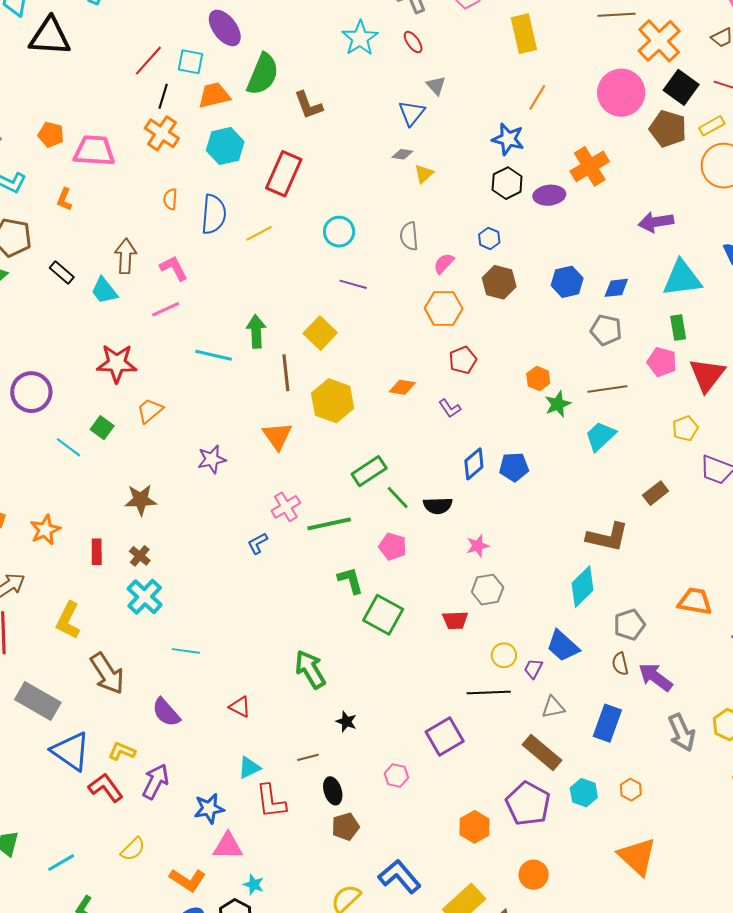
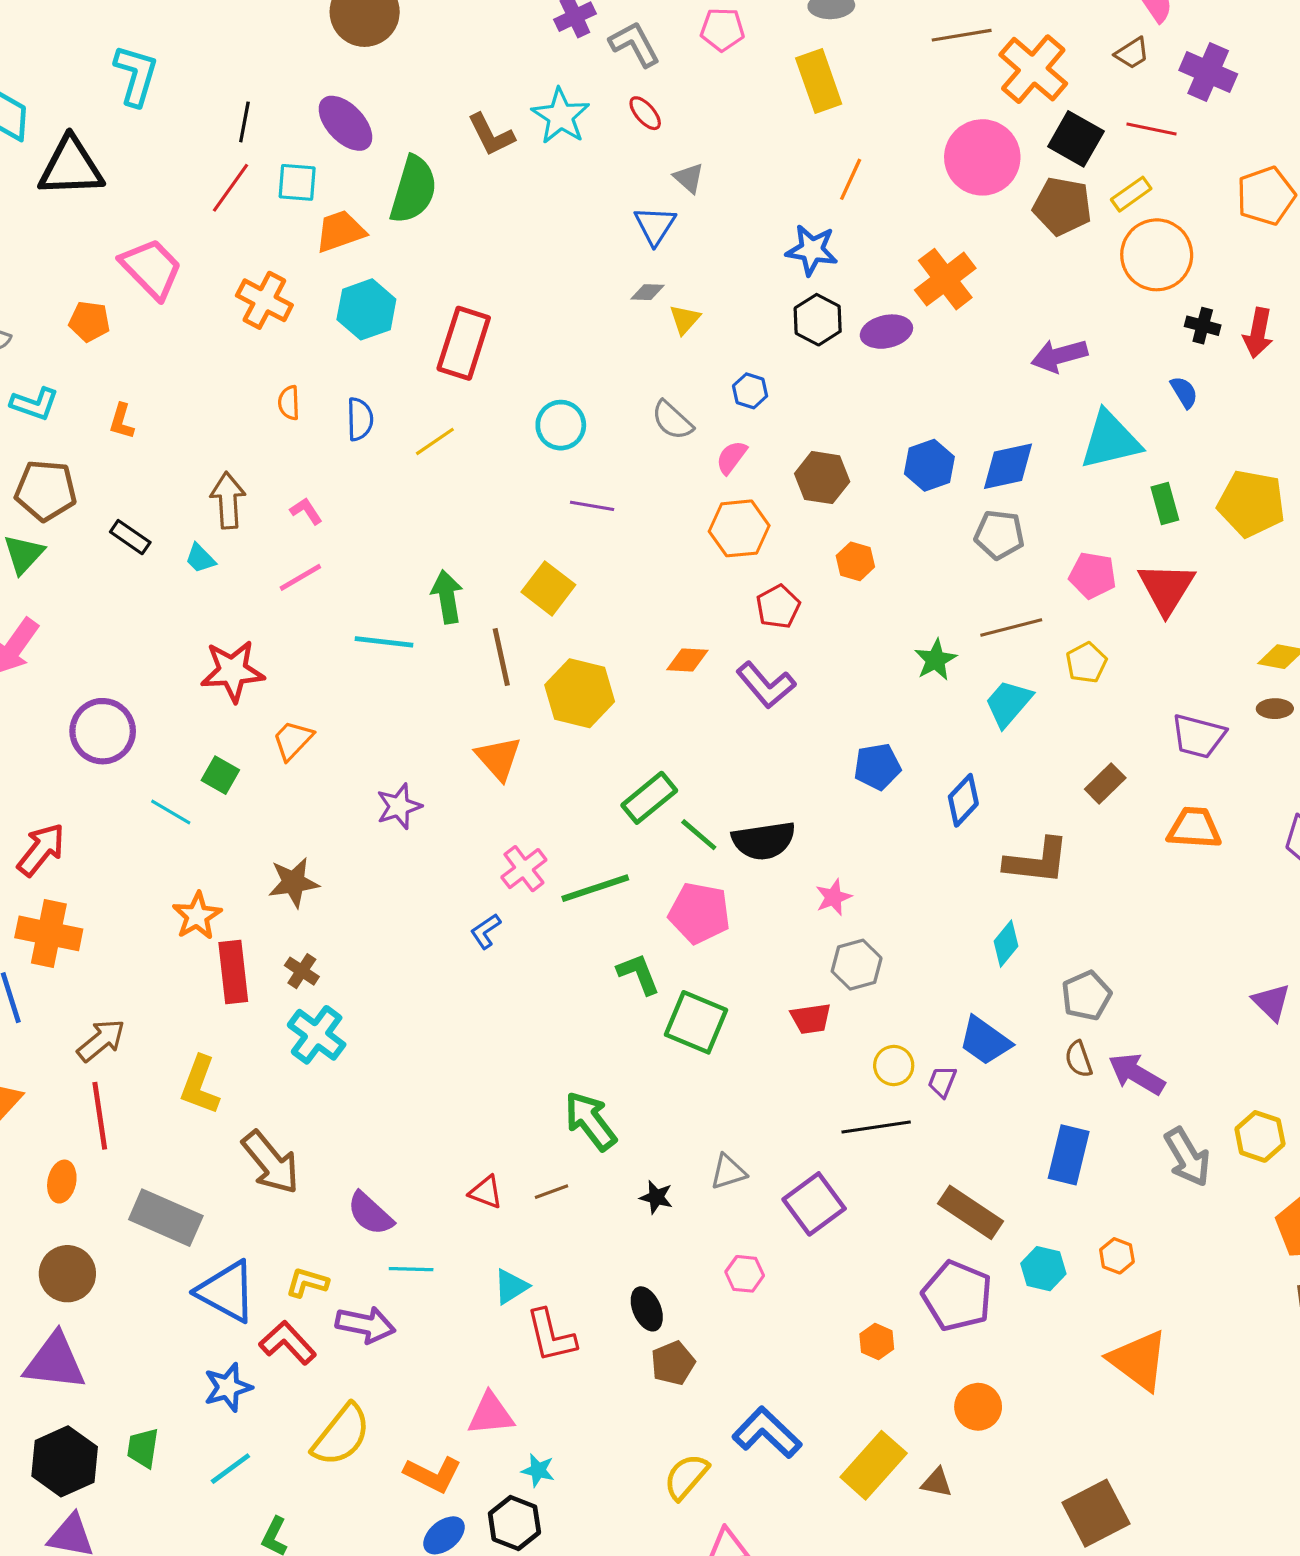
black line: (163, 96) -> (244, 122), moved
brown L-shape: (308, 105) -> (491, 135), moved
pink trapezoid: (94, 151) -> (151, 269), moved, turned 48
blue semicircle: (214, 214) -> (360, 419), size x0.7
gray semicircle: (409, 236) -> (672, 420), turned -36
blue hexagon: (489, 238) -> (750, 391), moved
pink L-shape: (174, 268) -> (306, 511), size x0.7
blue diamond: (616, 288) -> (1008, 466), size x1.4
cyan trapezoid: (104, 291) -> (200, 558), size x0.7
green rectangle: (678, 328) -> (1165, 504), moved
orange hexagon: (538, 378) -> (855, 561), moved
purple L-shape: (450, 408) -> (766, 685), size x1.6
yellow pentagon: (685, 428) -> (1086, 663), moved
blue diamond: (474, 464) -> (963, 800), moved
black semicircle: (438, 506) -> (764, 841), size x1.4
orange star: (45, 530) -> (197, 916), moved
pink pentagon: (393, 547) -> (699, 913), size x1.4
red rectangle: (97, 552) -> (233, 972), size x1.5
cyan diamond: (583, 587) -> (1006, 944), size x0.7
orange trapezoid: (695, 601) -> (1194, 828), moved
cyan line: (186, 651) -> (411, 1269), moved
gray triangle: (553, 707) -> (728, 1172), moved
brown line: (308, 757) -> (551, 1192), moved
purple arrow: (156, 782) -> (365, 1325), turned 81
blue star: (209, 808) -> (228, 1387), moved
orange hexagon: (475, 827) -> (877, 1341), size x0.7
yellow semicircle: (133, 849) -> (341, 1435), size x1.6

